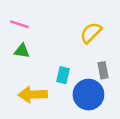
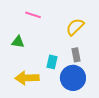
pink line: (19, 24) -> (33, 15), moved
gray rectangle: (103, 70) -> (76, 55), moved

